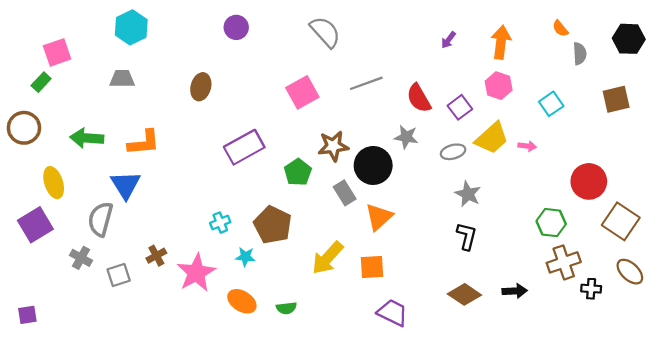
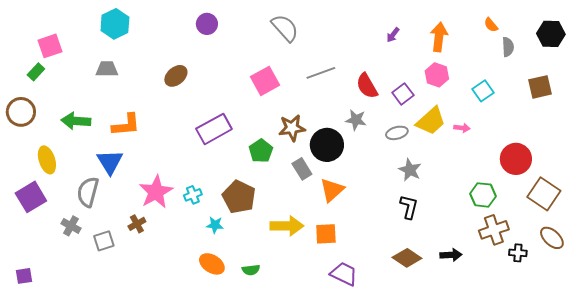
brown ellipse: (201, 87) -> (176, 76), turned 35
yellow arrow: (327, 258) -> (287, 226), turned -132
pink star: (196, 273) -> (156, 192), moved

